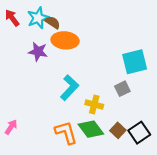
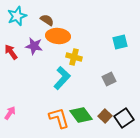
red arrow: (12, 18) -> (11, 52), moved
cyan star: (38, 18) -> (17, 16), moved
cyan square: (135, 62) -> (120, 42), moved, size x0.7
yellow cross: (94, 104) -> (74, 57), moved

